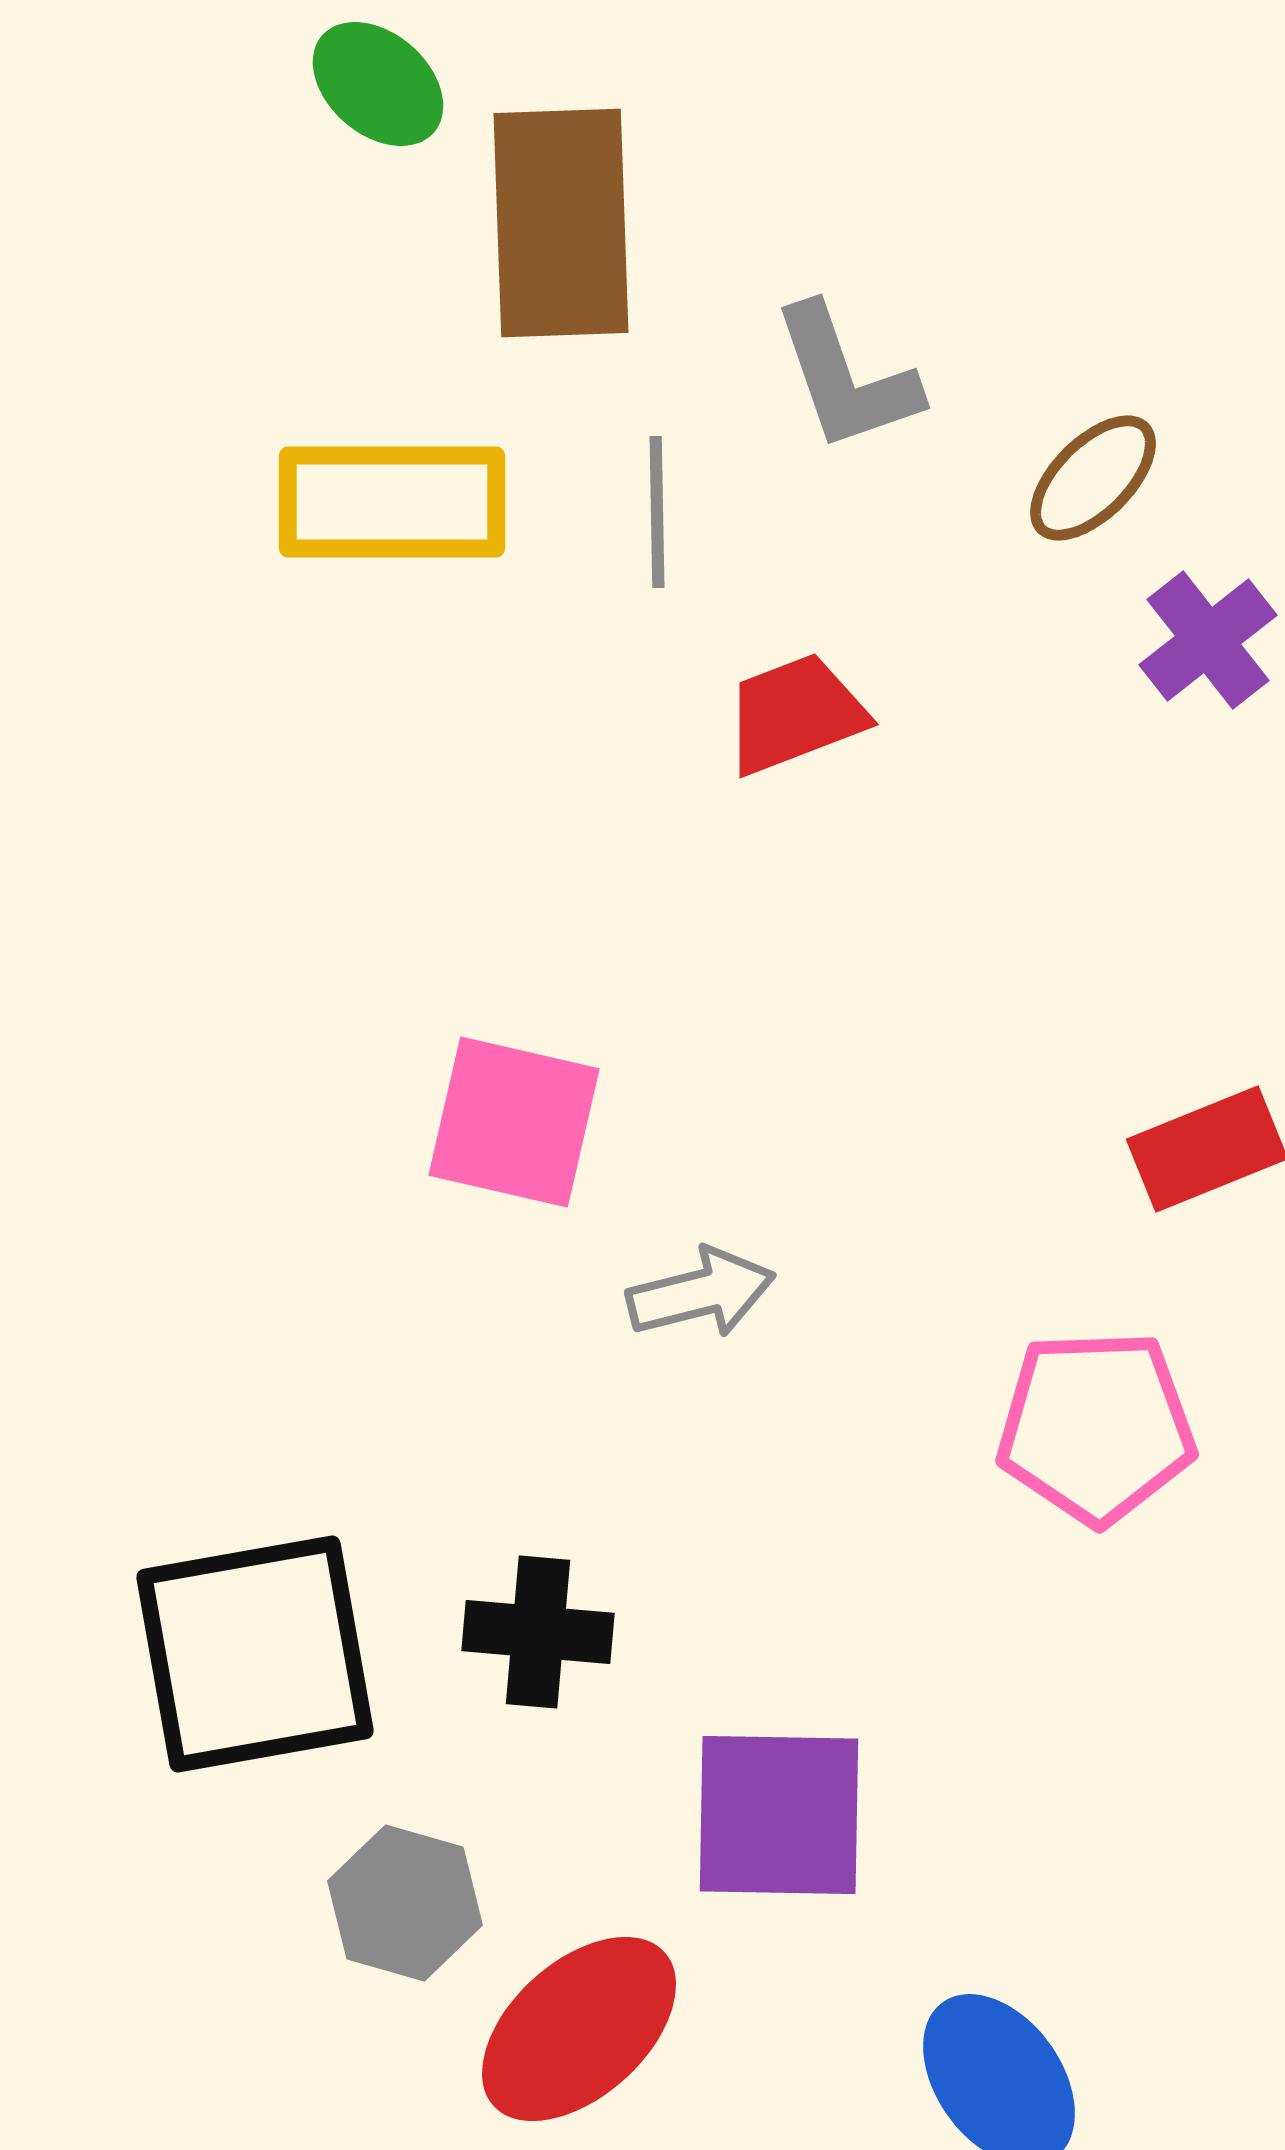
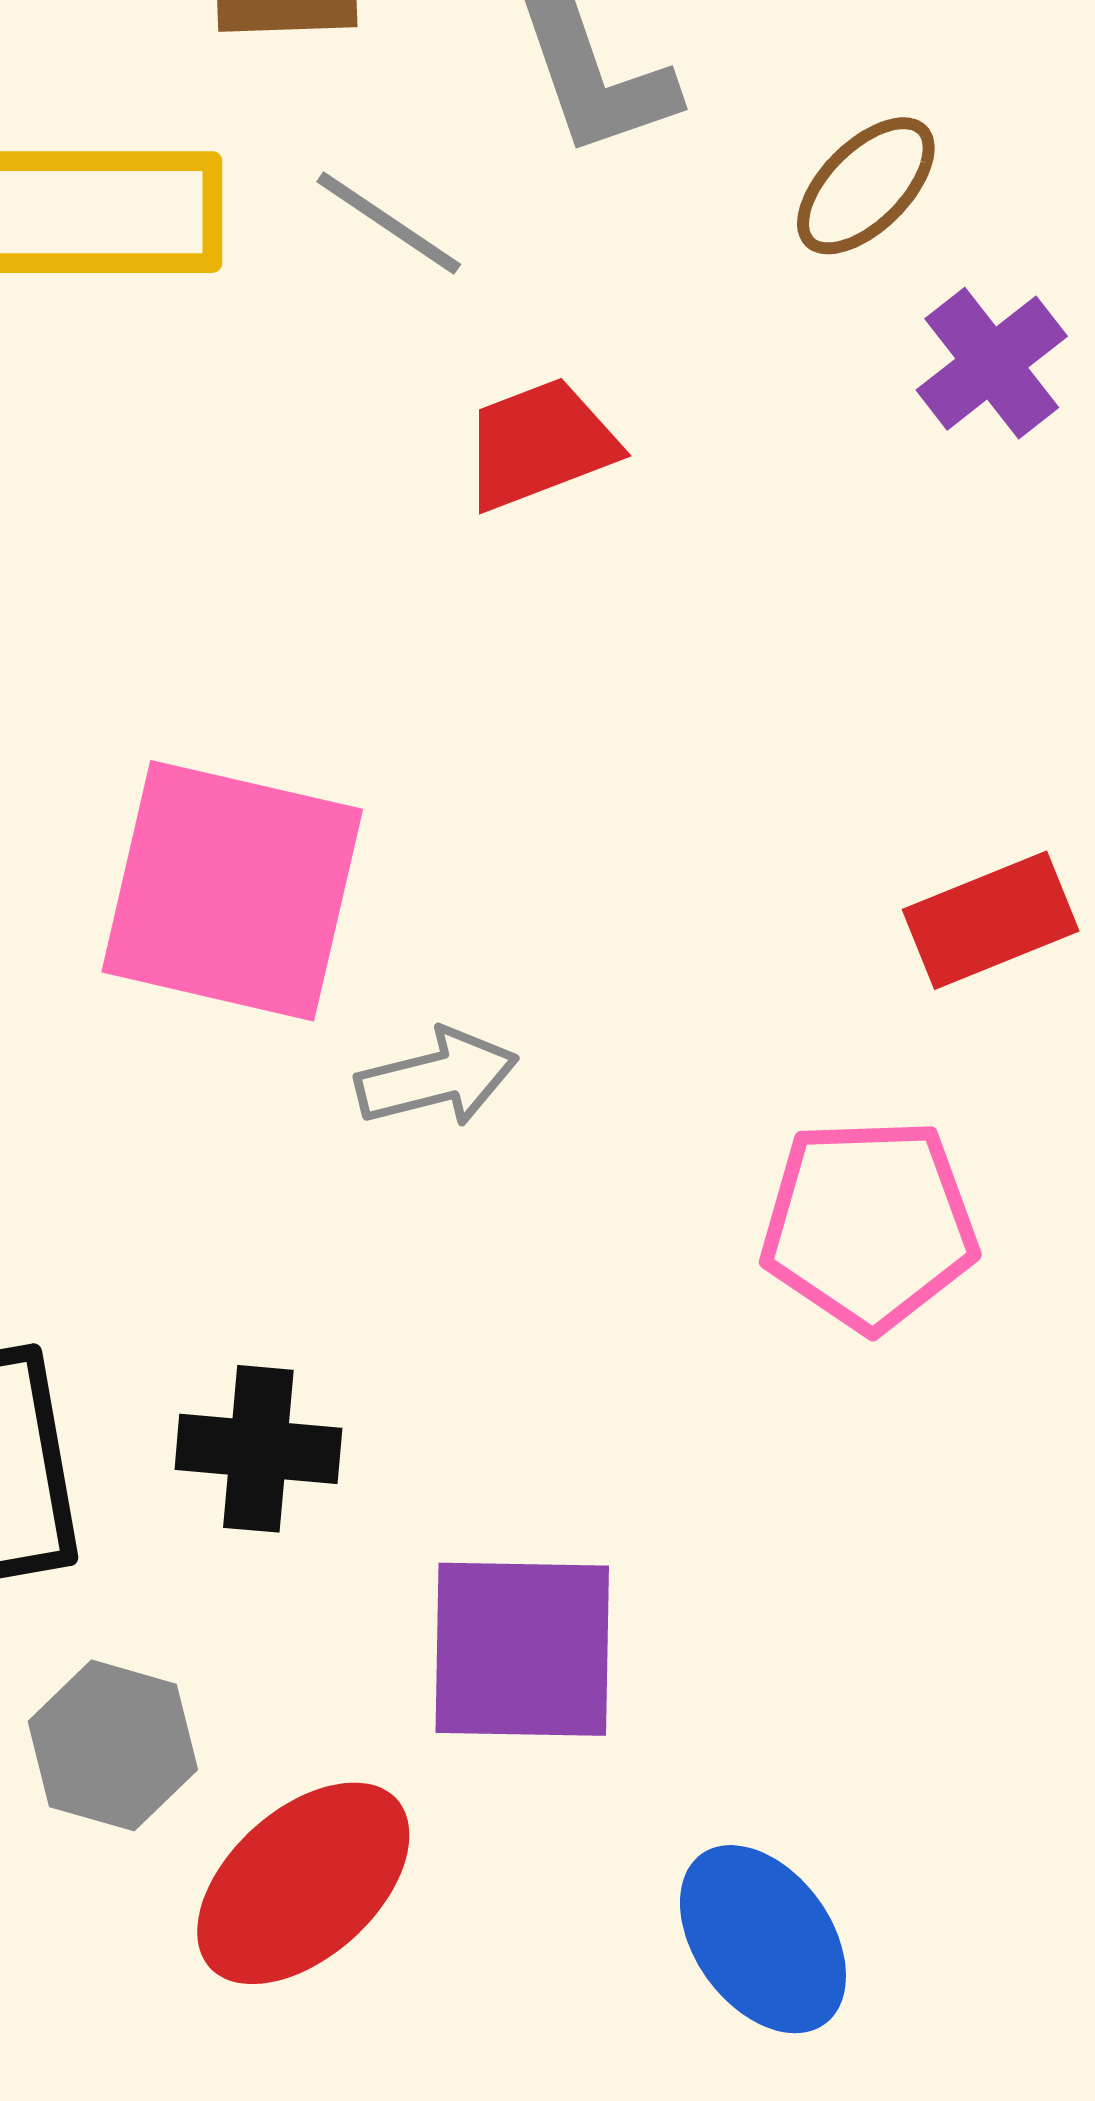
gray line: (657, 512) -> (389, 223), turned -55
pink square: (514, 1122) -> (232, 891), size x1.4

